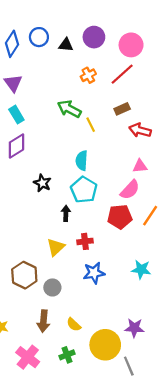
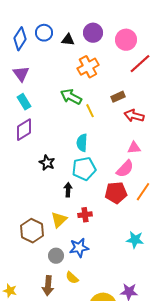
red line: (122, 74) -> (140, 64), moved
orange cross: (88, 75) -> (88, 67), size x1.5
cyan pentagon: (84, 190) -> (84, 169), turned 30
blue star: (94, 273) -> (79, 248), moved
brown hexagon: (24, 275) -> (32, 231), moved
yellow semicircle: (74, 325) -> (72, 278), moved

